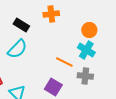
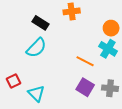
gray cross: (85, 76) -> (110, 88), moved
purple square: (53, 87) -> (85, 87), moved

